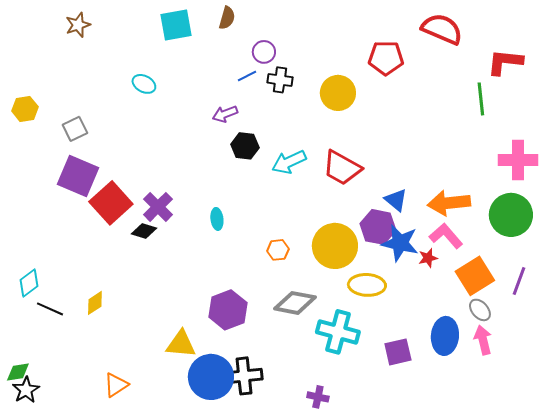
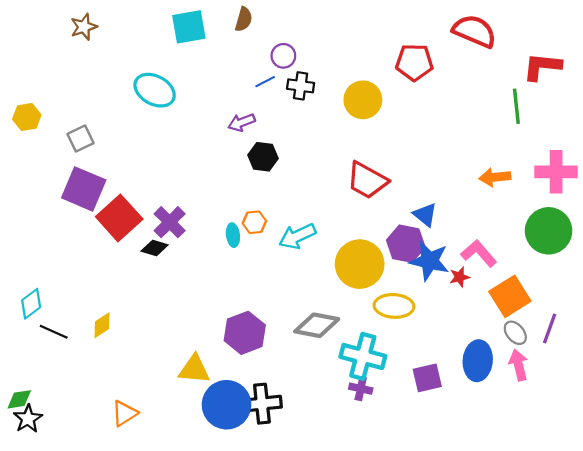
cyan ellipse: (144, 84) -> (155, 90), size x1.6
cyan arrow: (289, 162) -> (297, 236), moved
orange arrow: (449, 203) -> (495, 177), moved, size x0.7
orange hexagon: (278, 250) -> (254, 222), moved
purple line: (519, 281) -> (550, 328), moved
purple cross: (318, 397) -> (361, 389), moved

